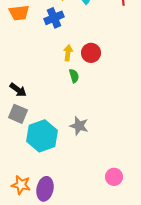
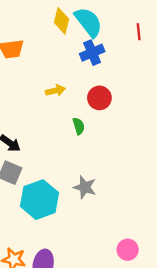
blue cross: (54, 18) -> (92, 53), moved
yellow arrow: (68, 53) -> (55, 91), moved, turned 70

